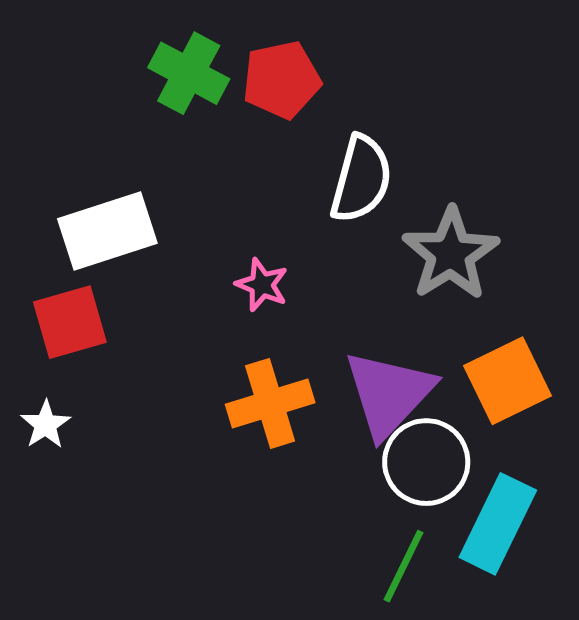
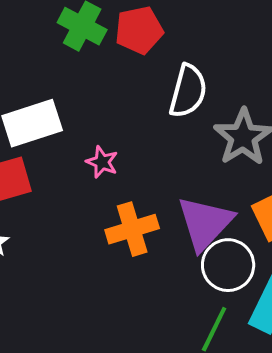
pink star: (262, 285) -> (102, 162), moved

